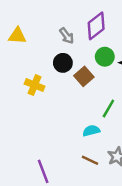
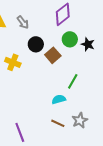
gray arrow: (67, 36) -> (23, 22), moved

